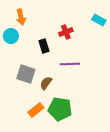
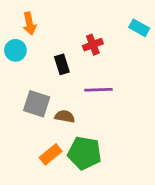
brown semicircle: (46, 83) -> (65, 116), turned 64

